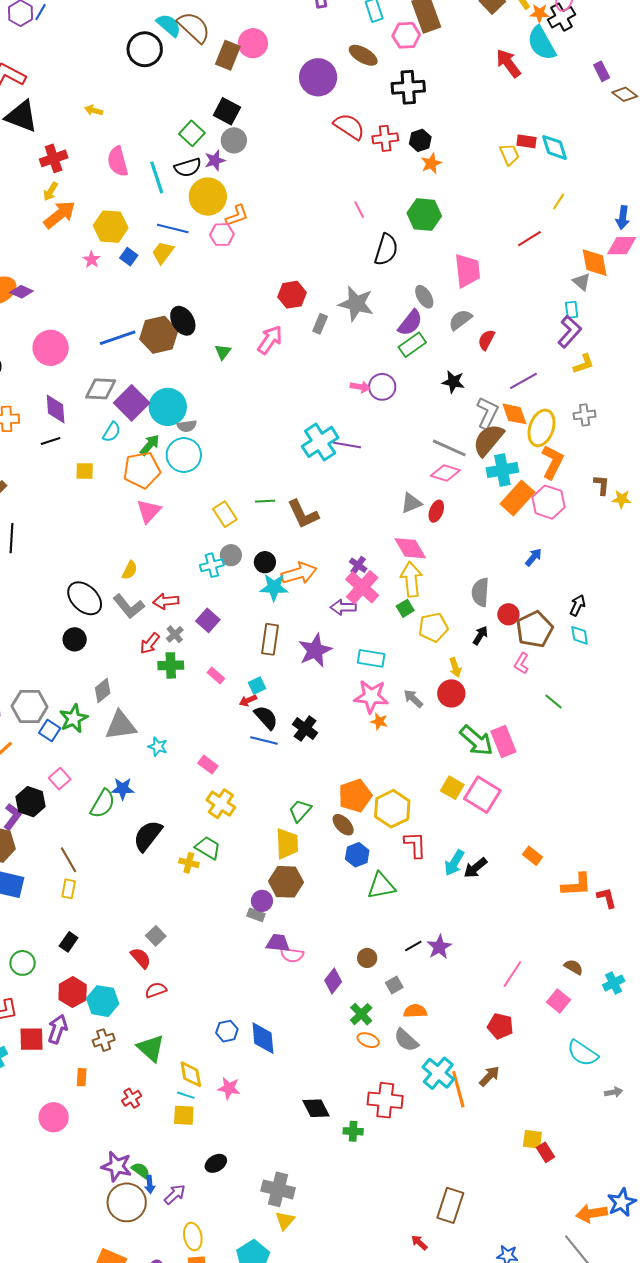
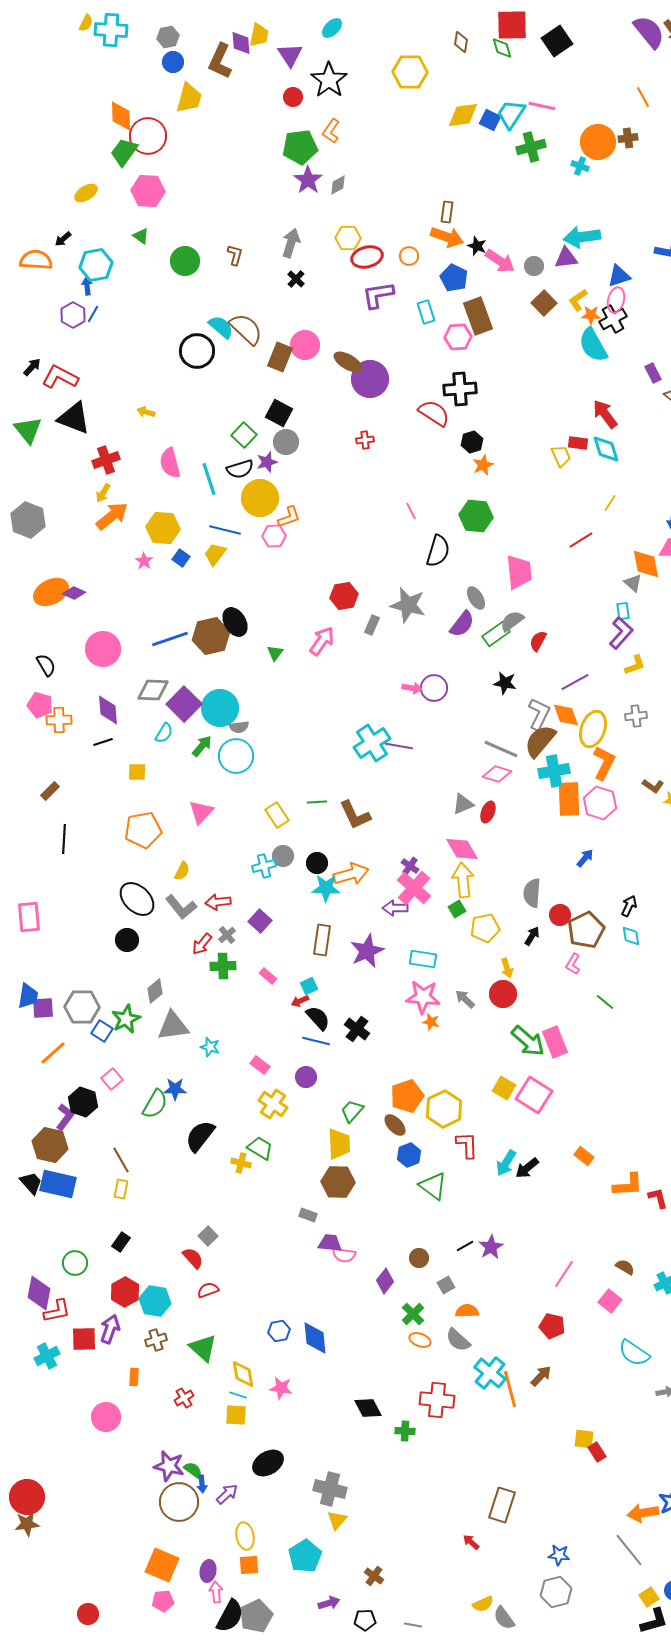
brown ellipse: (363, 55) -> (348, 362), moved
red arrow: (508, 63) -> (605, 414), moved
red semicircle: (349, 126) -> (434, 413), moved
red cross: (385, 138) -> (365, 440), moved, size x0.7
green rectangle: (412, 345) -> (496, 634), moved
orange pentagon: (142, 470) -> (143, 830), moved
brown L-shape: (602, 485) -> (653, 786), turned 120
orange rectangle: (517, 498) -> (569, 799), turned -44
green triangle: (381, 886) -> (433, 1186), turned 48
purple circle: (262, 901) -> (306, 1077), moved
black ellipse: (216, 1163) -> (268, 1463), size x1.4

